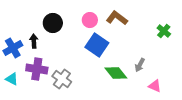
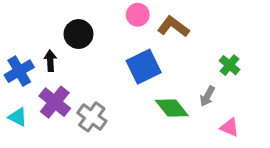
pink circle: (90, 20) -> (138, 15), moved
green cross: (164, 31) -> (230, 65), moved
blue square: (97, 45) -> (144, 67), turned 30
purple cross: (37, 69) -> (55, 102), turned 30

